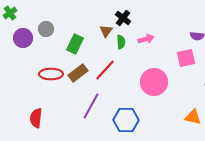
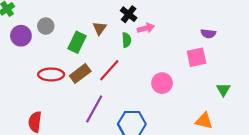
brown triangle: (106, 31) -> (100, 28), moved
pink arrow: (146, 39) -> (146, 28), moved
pink circle: (154, 82) -> (162, 83), size x0.7

